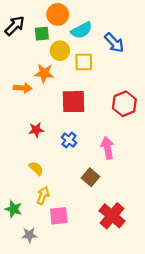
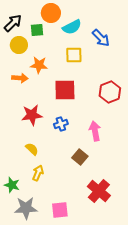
yellow circle: (60, 51) -> (19, 45), moved
red star: (36, 130) -> (32, 115), size x1.5
blue cross: (69, 140) -> (61, 124), turned 32
pink square: (59, 216) -> (60, 210), moved
gray star: (29, 235) -> (26, 208), size x1.6

